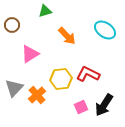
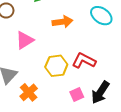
orange arrow: (67, 36) -> (62, 22), turned -54
orange cross: (37, 95) -> (29, 92), moved

